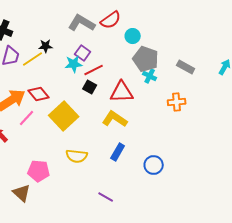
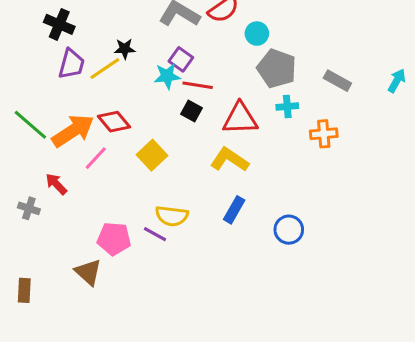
red line: (94, 70) -> (198, 85), turned 36
cyan cross: (150, 76) -> (287, 106), moved, turned -32
yellow square: (64, 116) -> (152, 155), size x0.7
purple line: (106, 197) -> (155, 234), moved

